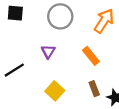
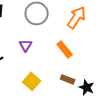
brown rectangle: (94, 89) -> (68, 79), turned -48

